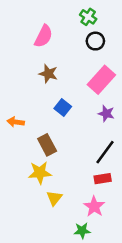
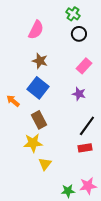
pink rectangle: (101, 80) -> (84, 66), size x0.7
blue square: (63, 107) -> (38, 88), moved, size x1.5
purple star: (106, 113) -> (79, 94), moved
orange arrow: (16, 122) -> (13, 101), turned 32
pink star: (94, 206) -> (88, 186), moved, turned 30

